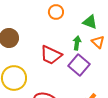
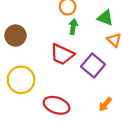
green arrow: (77, 43) -> (73, 27), moved

